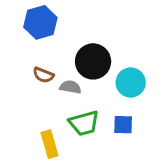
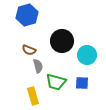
gray semicircle: (70, 87) -> (38, 66), moved, turned 64
green trapezoid: (84, 123) -> (56, 82), turned 30

